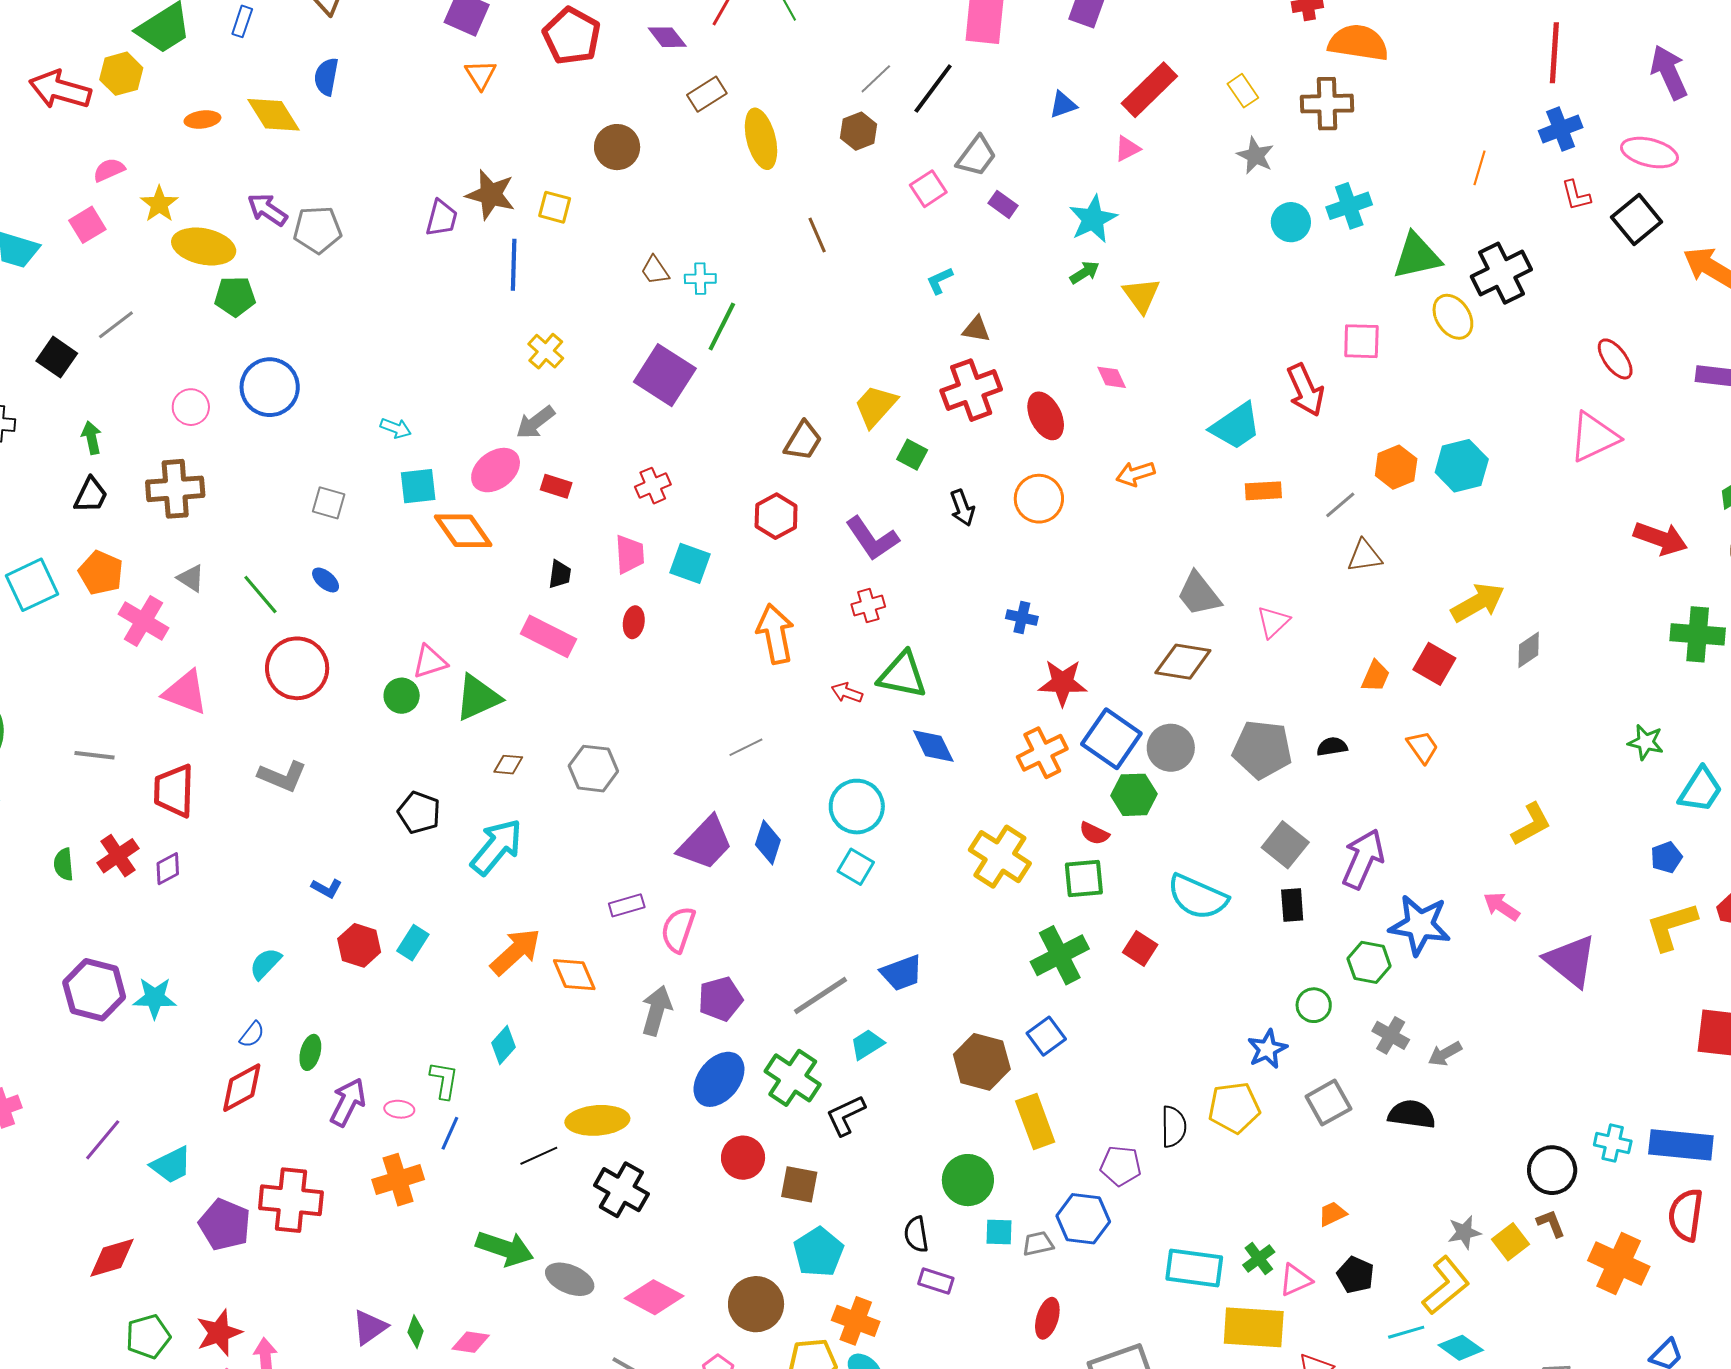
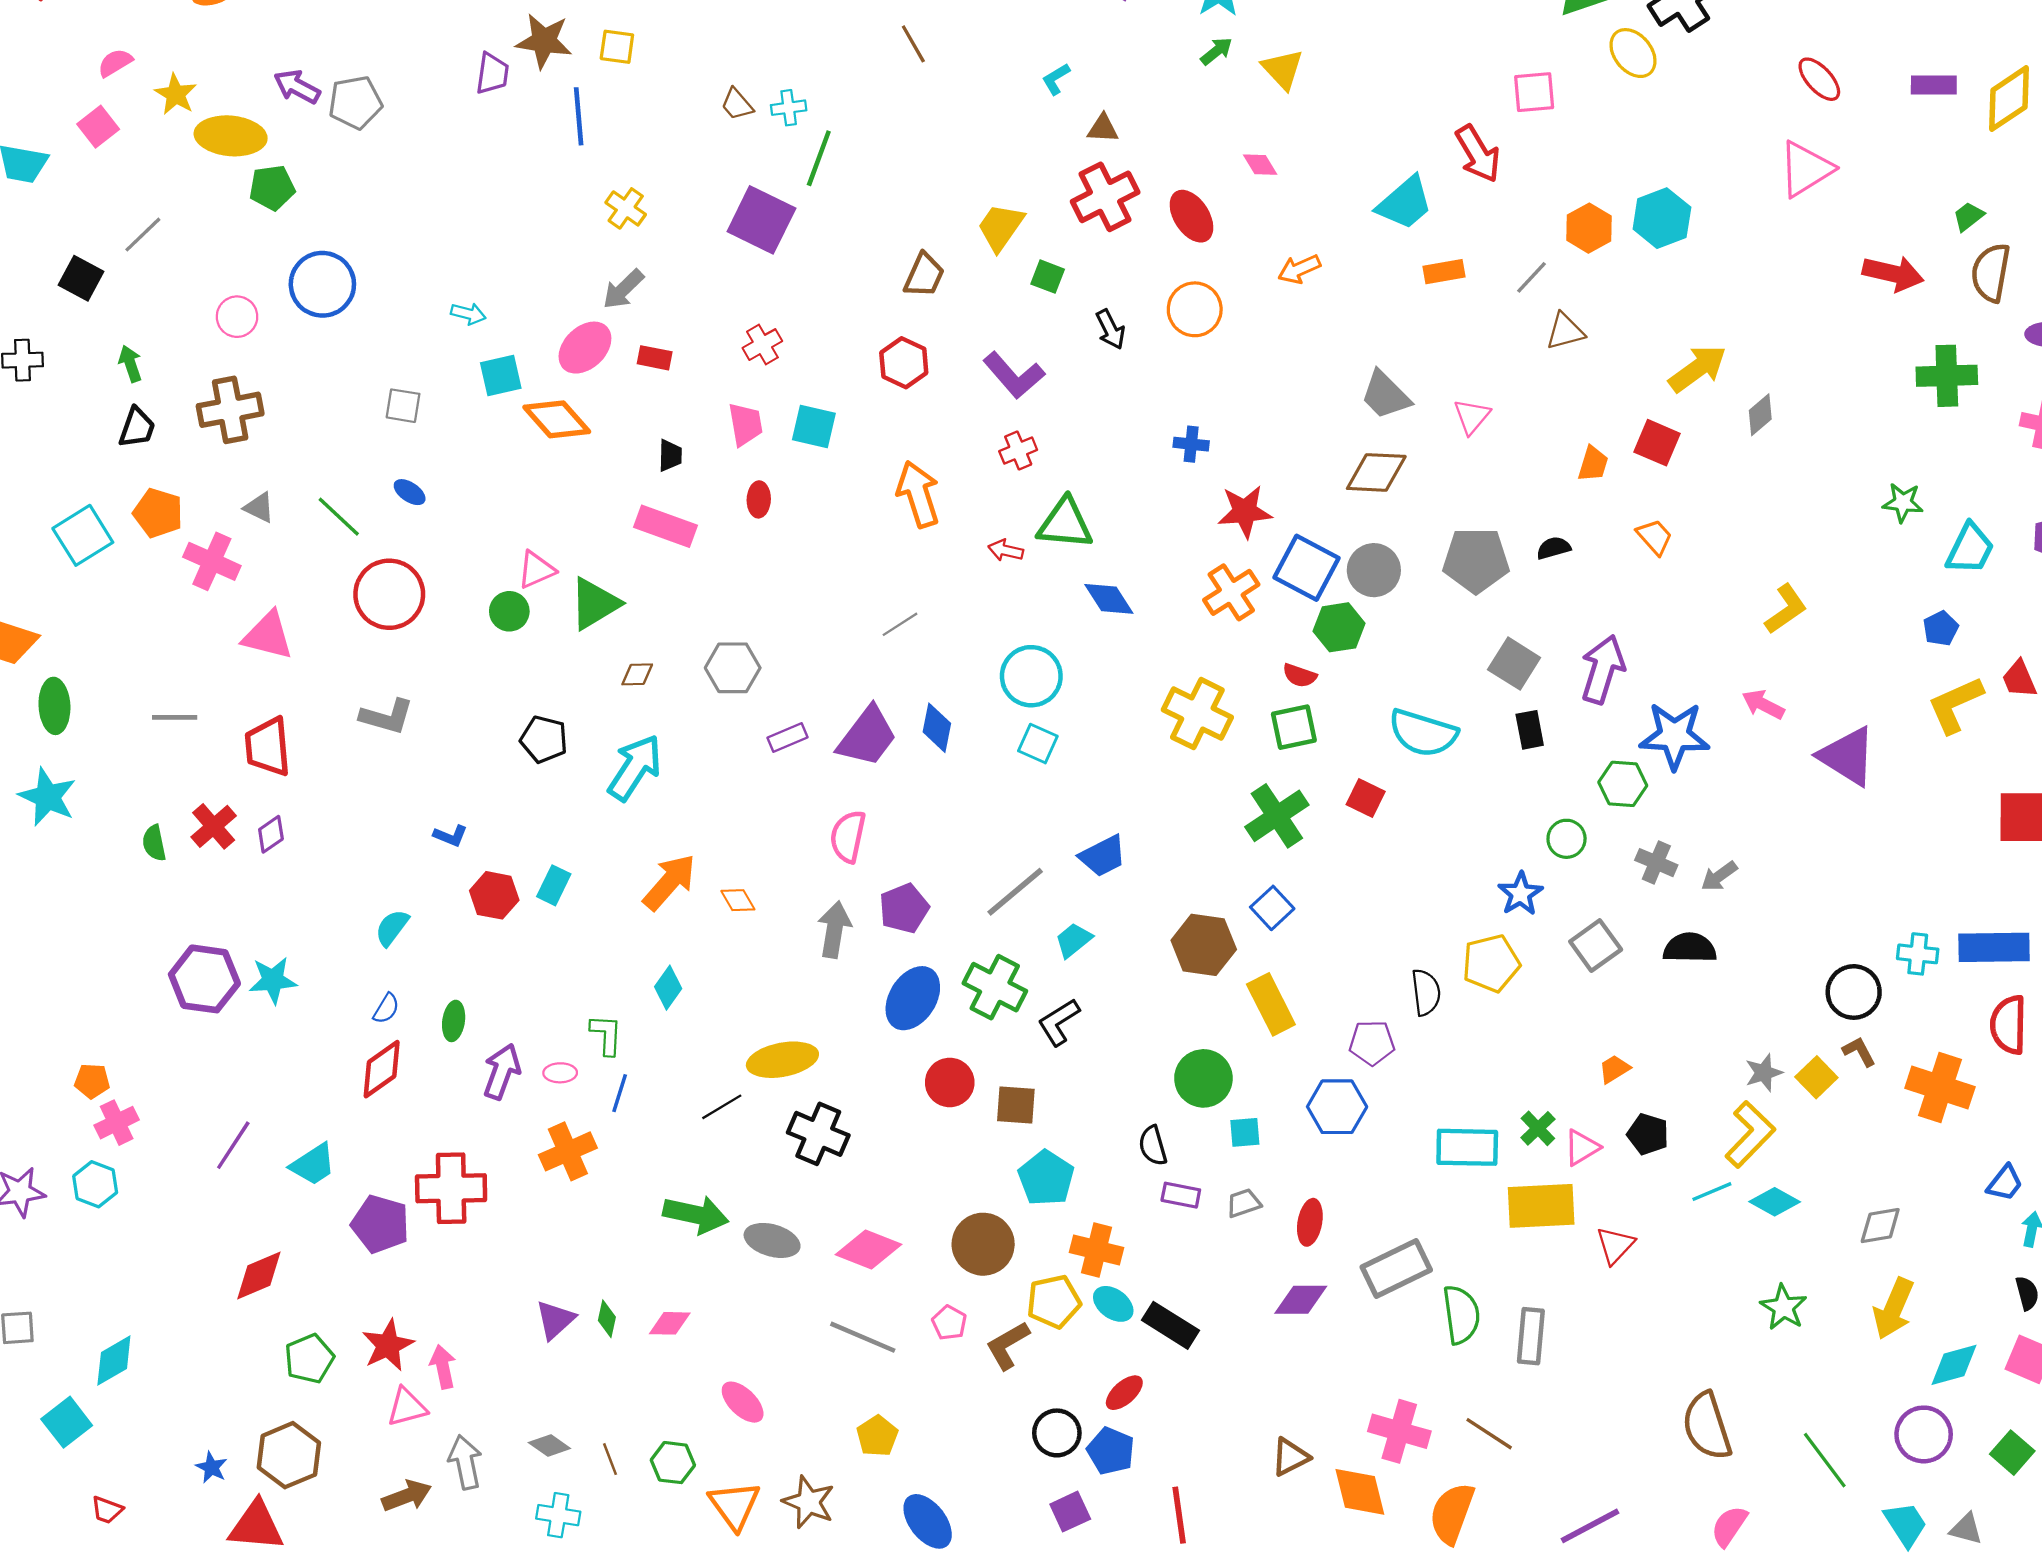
purple rectangle: (627, 905) -> (788, 738), moved
orange diamond: (574, 975) -> (738, 900), size x0.7
gray trapezoid: (1038, 1244) -> (1244, 1203), moved

